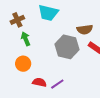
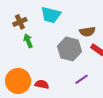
orange circle: (23, 64) -> (18, 81), moved, size x1.6
purple line: (57, 84) -> (82, 79), moved

